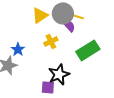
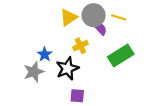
yellow line: (77, 16) -> (119, 17), moved
black star: (59, 74) -> (67, 69), moved

